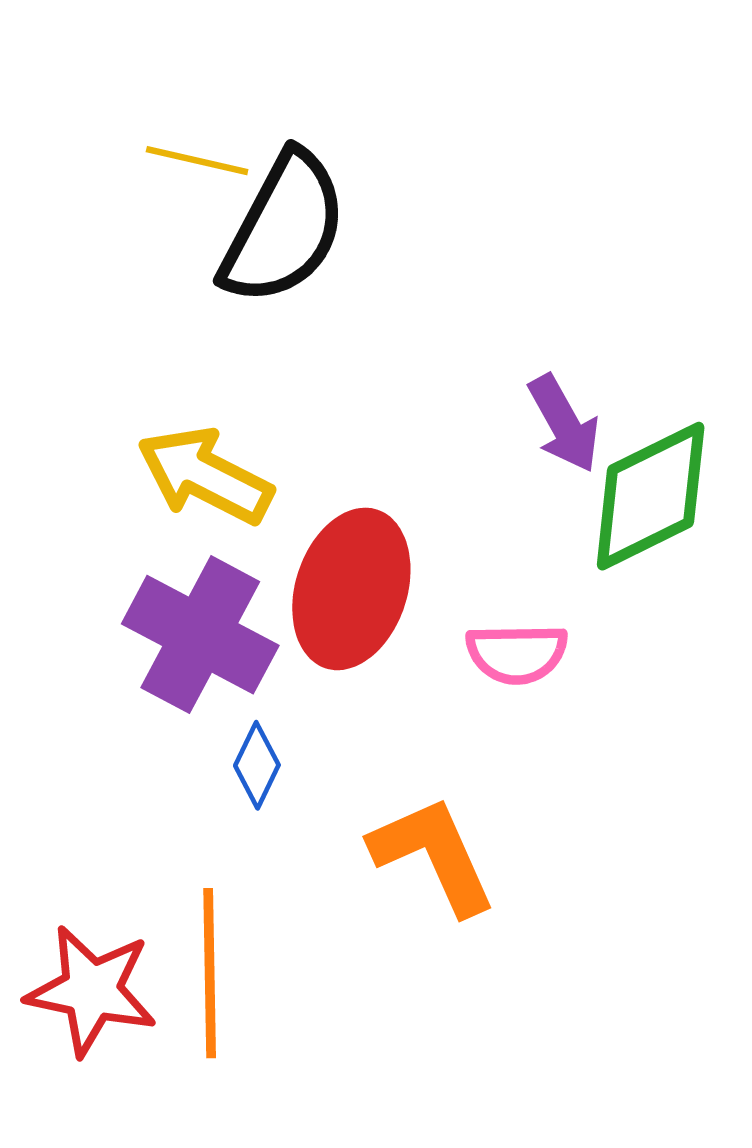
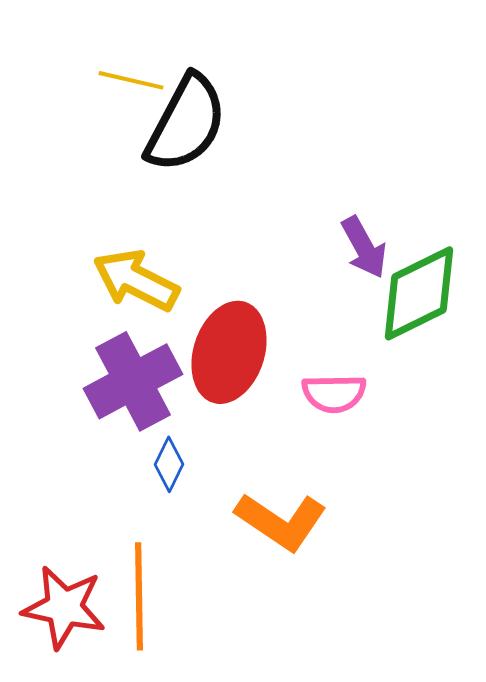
purple cross: (200, 635) -> (133, 381), turned 34
orange L-shape: (433, 855) -> (281, 521), turned 148

